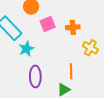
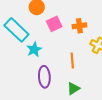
orange line: (71, 71) -> (72, 60), moved

